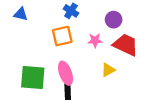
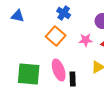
orange square: (62, 36) -> (56, 36), turned -36
black rectangle: (68, 92) -> (73, 79), moved

